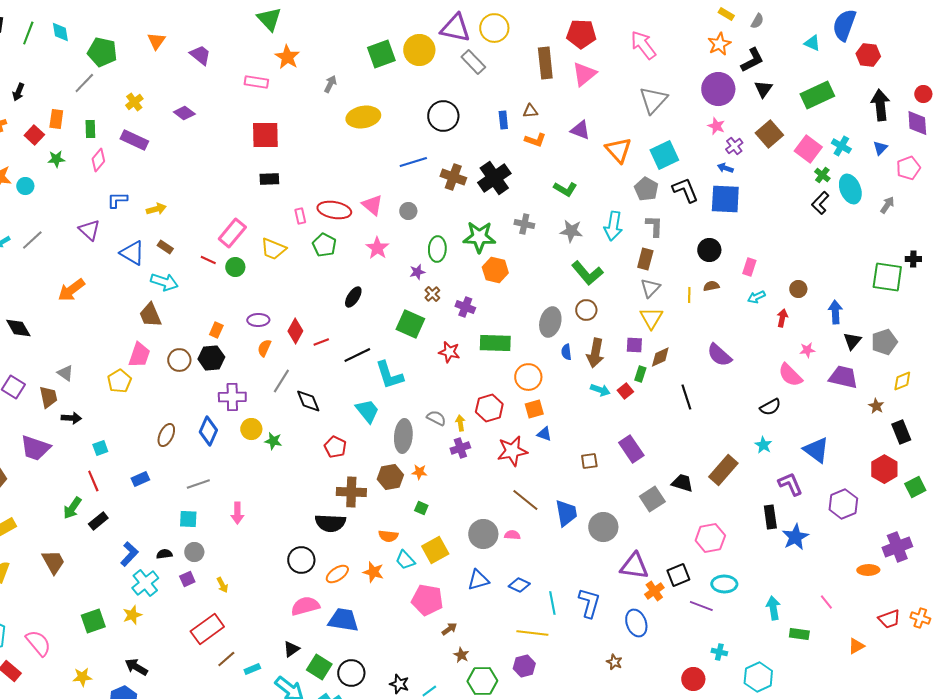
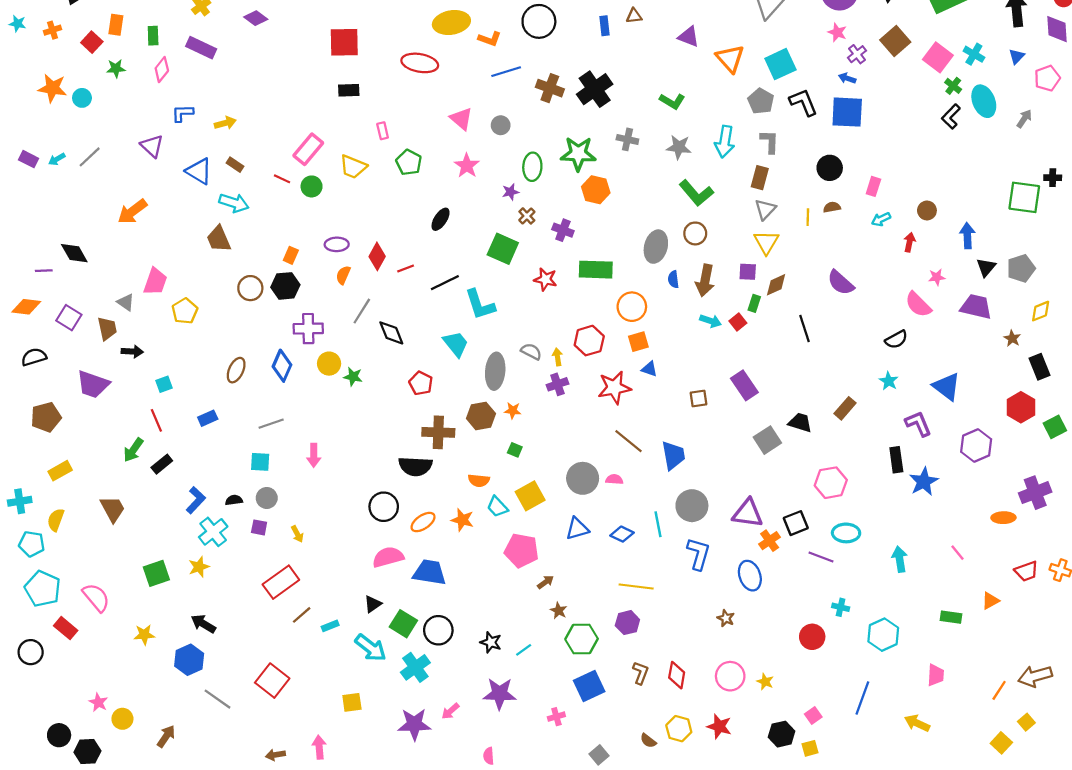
orange L-shape: (535, 140) -> (490, 39), moved
red ellipse: (334, 210) -> (420, 63), moved
pink trapezoid: (139, 355) -> (155, 282), moved
brown rectangle: (723, 470) -> (845, 408), size x0.7
gray circle: (603, 527) -> (692, 506), moved
purple square: (187, 579) -> (259, 527), turned 35
cyan line: (552, 603) -> (658, 524), moved
green rectangle: (799, 634) -> (951, 617), moved

